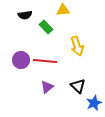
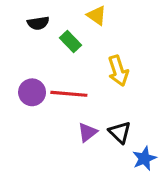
yellow triangle: (63, 10) -> (97, 15), turned 40
purple triangle: (47, 87) -> (87, 132), moved

